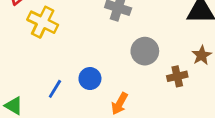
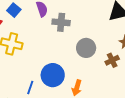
blue circle: (90, 79) -> (53, 75), size x1.5

